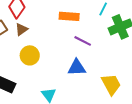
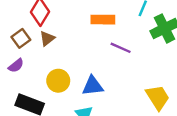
yellow circle: (30, 55) -> (58, 81), moved
blue triangle: (77, 68) -> (93, 86), moved

